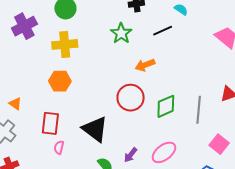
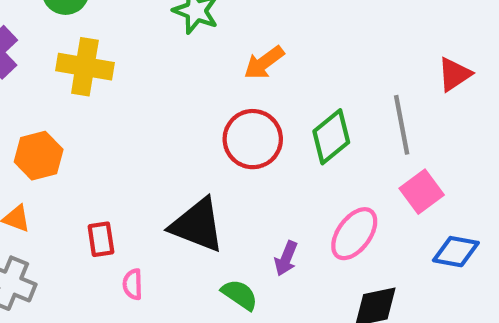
yellow cross: (65, 44) -> (85, 67), turned 30
orange hexagon: (60, 81) -> (39, 156), moved
red rectangle: (50, 123) -> (101, 239), size x0.7
pink square: (219, 144) -> (422, 192), moved, turned 30

